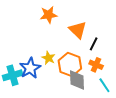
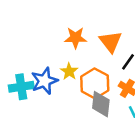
orange star: (49, 15) -> (75, 38), moved

